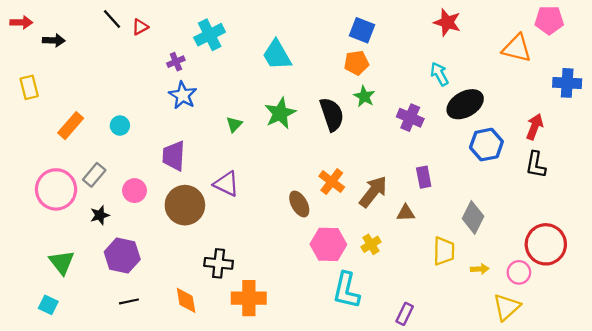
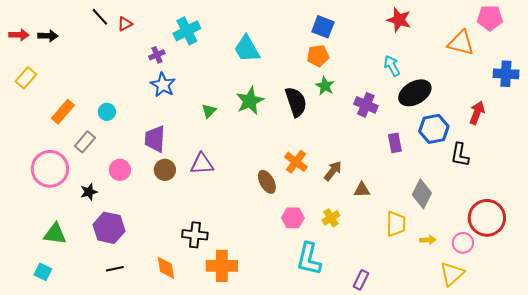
red arrow: (21, 22) -> (19, 35), moved
yellow rectangle: (29, 87) -> (26, 78), turned 55
black L-shape: (536, 165) -> (460, 155), moved
gray rectangle: (94, 175) -> (85, 142), moved
purple rectangle: (424, 177) -> (395, 143), moved
purple triangle: (226, 184) -> (202, 164), turned -30
brown arrow: (373, 192) -> (333, 171), size x0.7
brown circle: (185, 205) -> (165, 170), moved, size x0.6
pink hexagon: (328, 244) -> (293, 218), size x0.7
green triangle: (62, 262) -> (55, 234), turned -45

